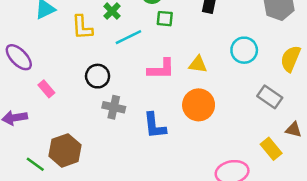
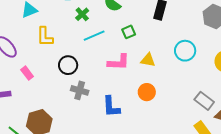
green square: (165, 19) -> (129, 32), moved, turned -32
yellow L-shape: (82, 27) -> (45, 37), moved
gray rectangle: (270, 97) -> (204, 101), moved
orange circle: (199, 105) -> (147, 92), size x0.7

